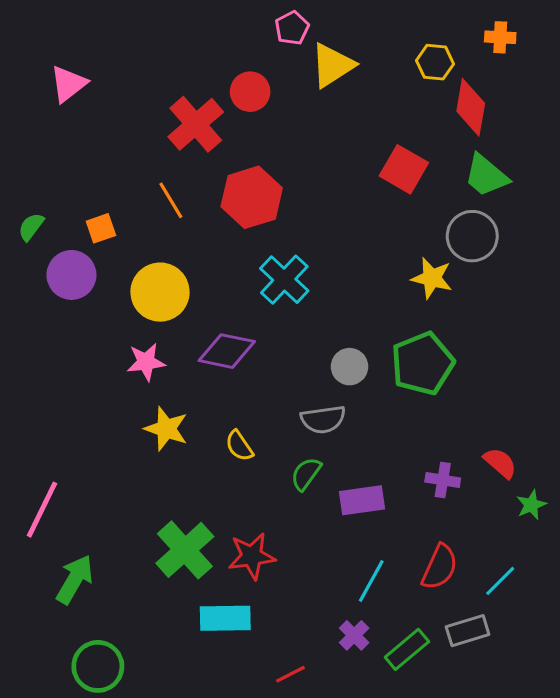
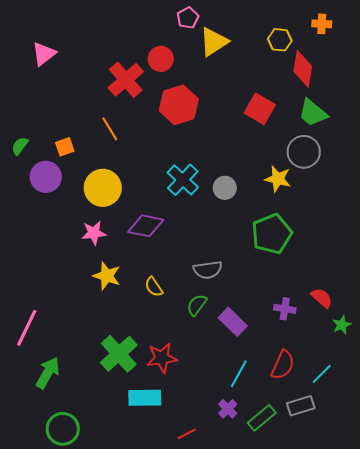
red hexagon: (252, 197) -> (179, 105), moved
gray circle: (350, 367) -> (225, 188), moved
purple rectangle: (362, 500) -> (233, 322), turned 52

